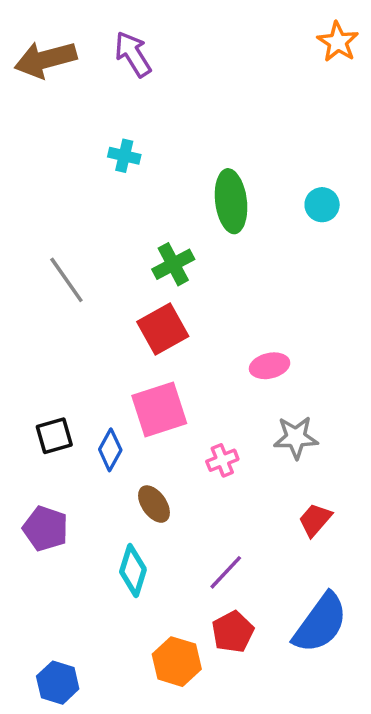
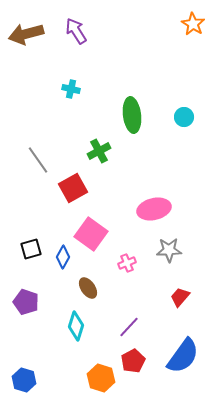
red square: (163, 329) -> (73, 188), moved
pink ellipse: (270, 366) -> (154, 209), size x1.5
pink square: (159, 410) -> (91, 234), turned -36
blue hexagon: (58, 683) -> (24, 380), moved

